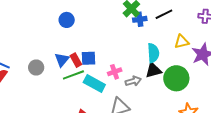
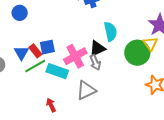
yellow triangle: (182, 42) -> (150, 44), moved, turned -42
black triangle: (153, 70) -> (97, 48), moved
pink cross: (115, 72) -> (75, 56), size x1.6
gray arrow: (133, 81) -> (95, 62), turned 91

